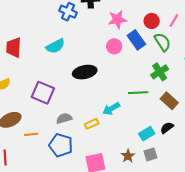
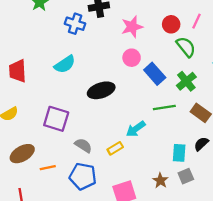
blue rectangle: (136, 40) -> (155, 74), moved
gray semicircle: (64, 118) -> (83, 145), turned 56
cyan rectangle: (147, 134) -> (179, 153), turned -49

